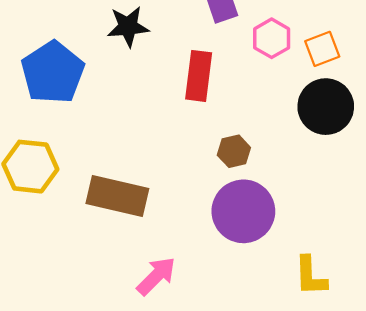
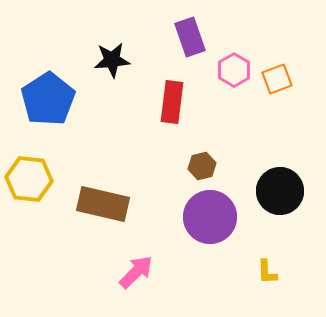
black circle: (326, 107) -> (280, 191), moved
yellow L-shape: (310, 276) -> (267, 272), size x0.7

